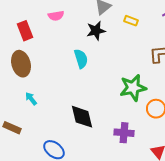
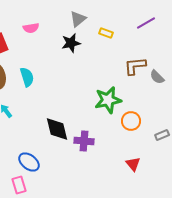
cyan semicircle: (81, 59) -> (27, 77), moved
purple cross: (124, 133) -> (84, 141), moved

